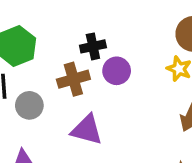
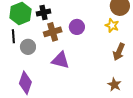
black cross: (93, 46) -> (44, 12), moved

